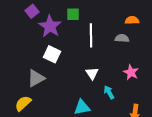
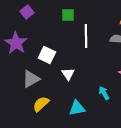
purple star: (50, 26) -> (16, 43), moved
white triangle: (92, 73) -> (68, 74), moved
yellow semicircle: (23, 103) -> (41, 104), moved

